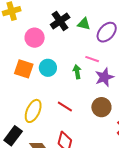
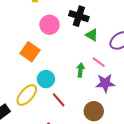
black cross: (60, 21) -> (79, 16), turned 36
green triangle: (84, 24) -> (92, 35), moved
cyan circle: (48, 68) -> (46, 79), moved

